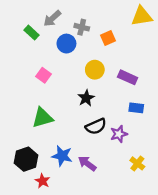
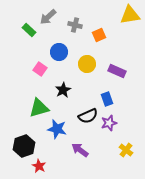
blue circle: (66, 44) -> (59, 52), moved
black star: (86, 98) -> (63, 90), moved
blue rectangle: (136, 108) -> (107, 99), moved, turned 64
blue star: (62, 156) -> (57, 129), moved

